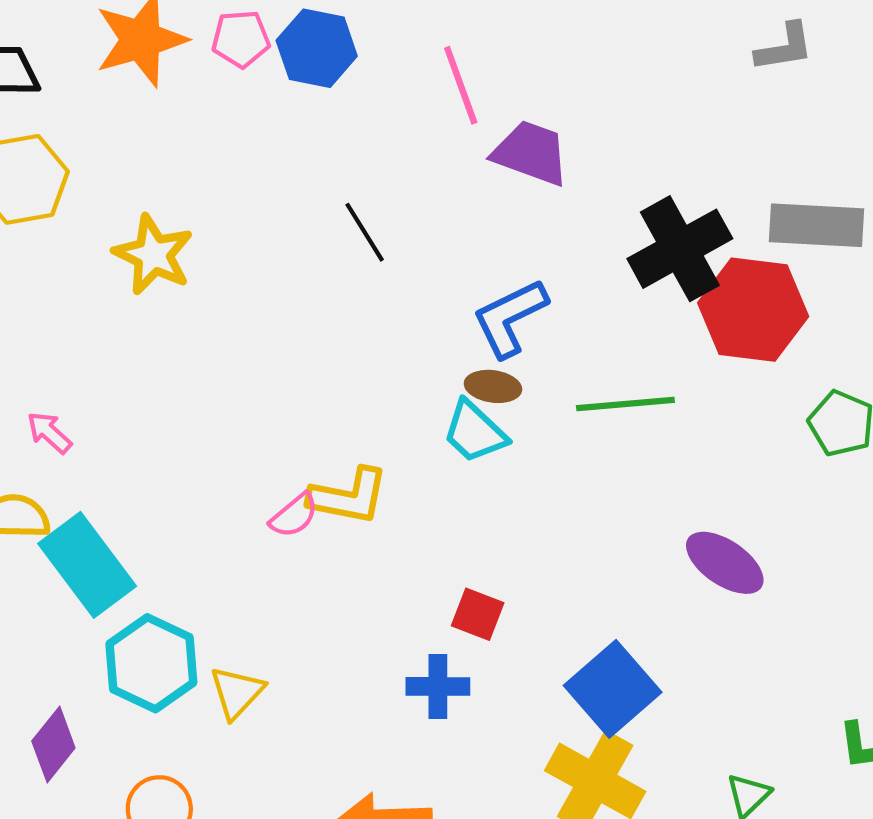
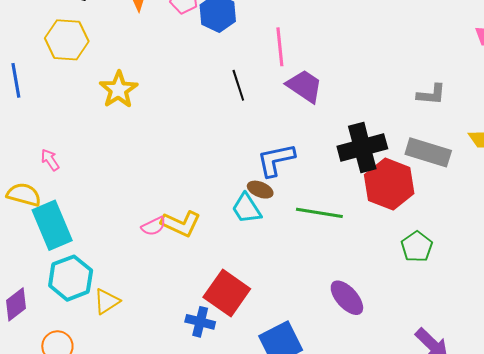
gray L-shape: (784, 47) -> (431, 94), moved
black line: (365, 232) -> (238, 85), moved
red square: (478, 614) -> (227, 293), size x1.8

